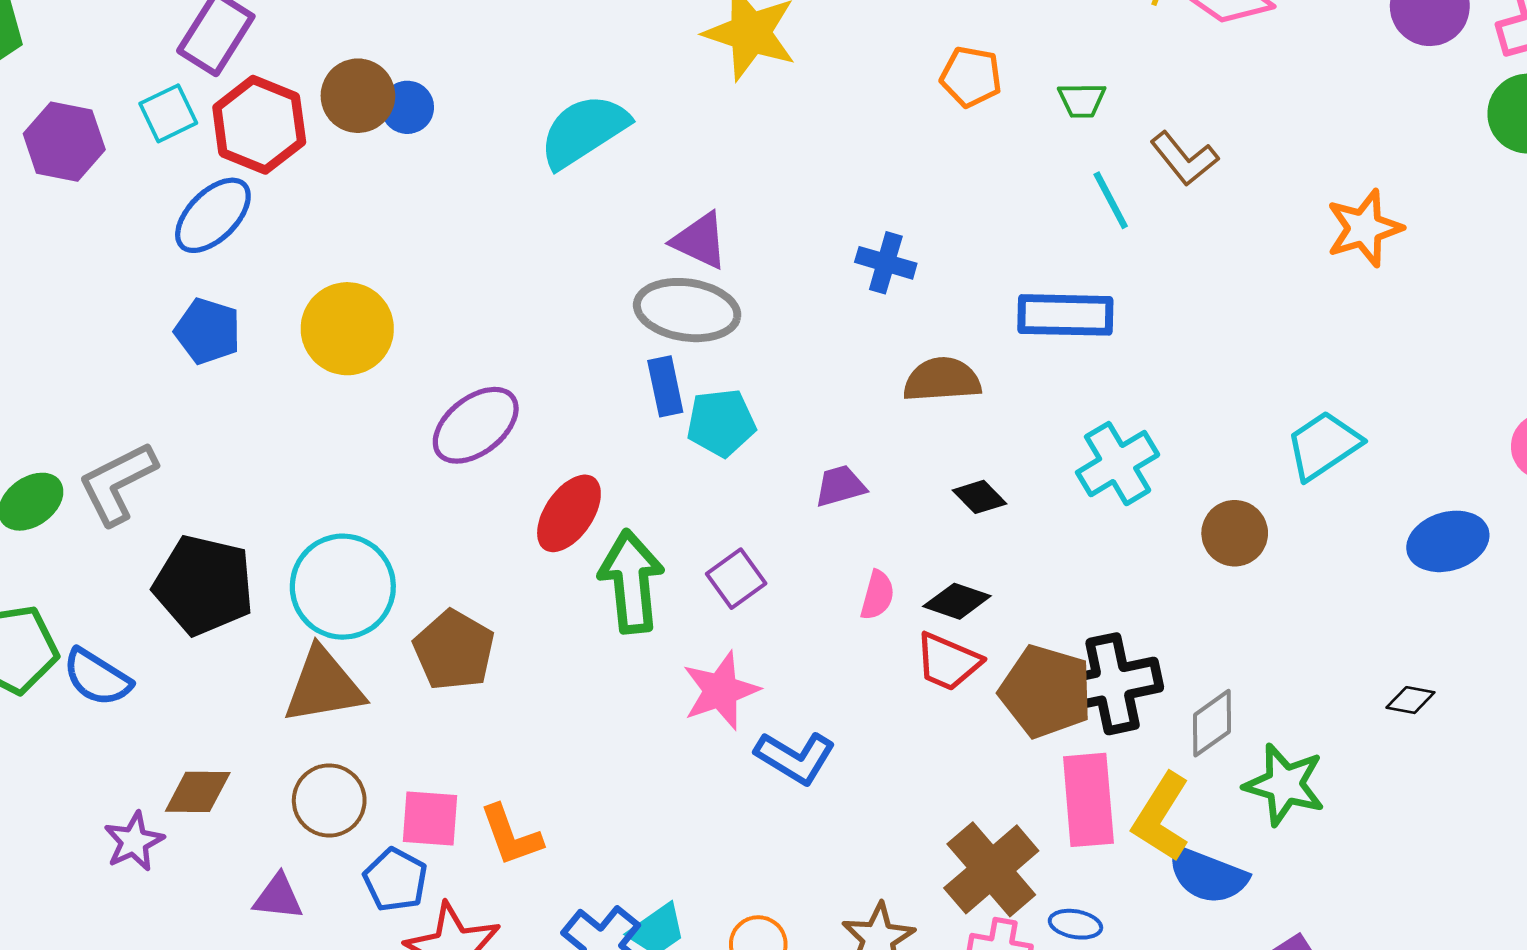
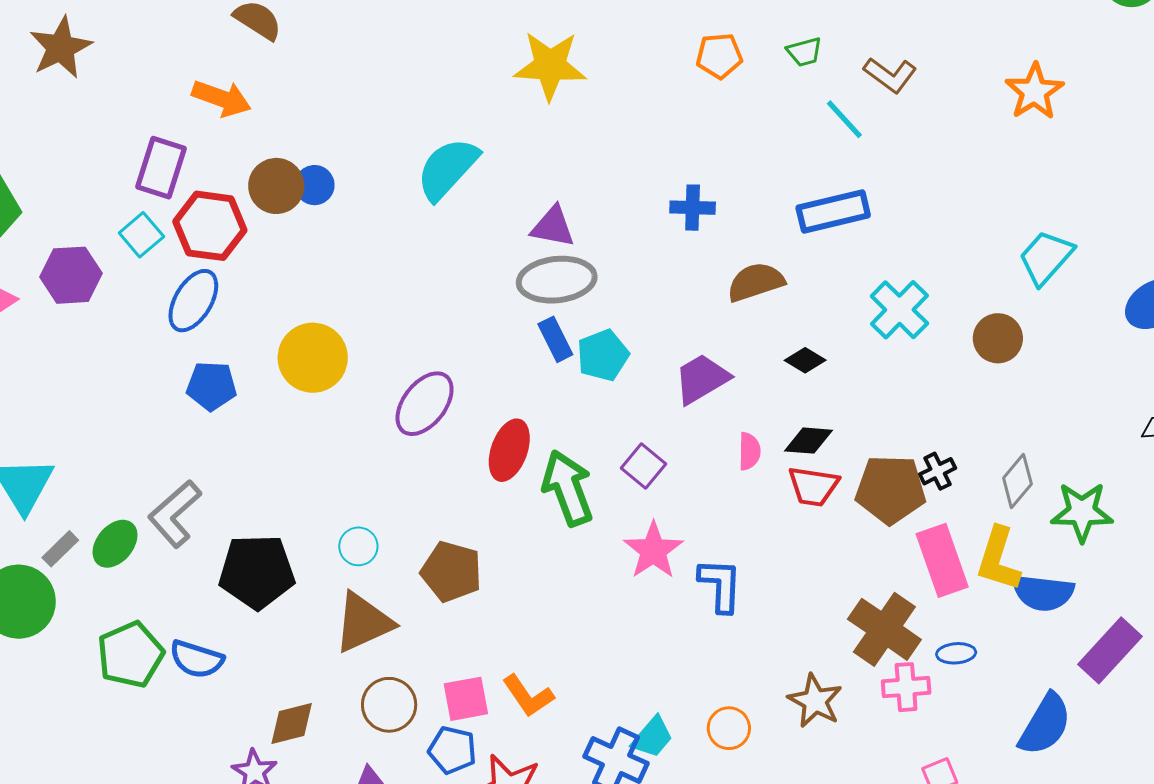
purple trapezoid: (840, 486) -> (702, 379), size x1.5
cyan circle: (343, 587) -> (358, 546), size x0.5
black cross: (1113, 684) -> (938, 471), size x0.5
blue L-shape: (795, 758) -> (720, 585), turned -104

